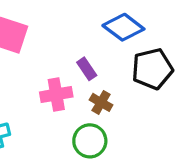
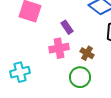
purple rectangle: (87, 69) -> (67, 27), moved

